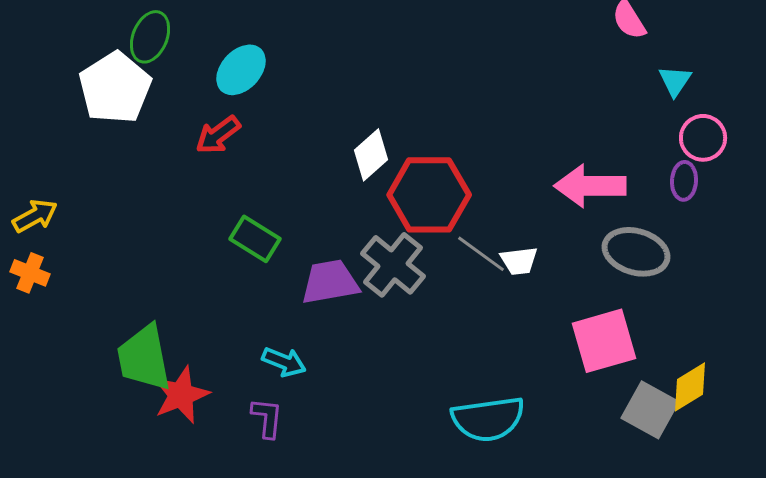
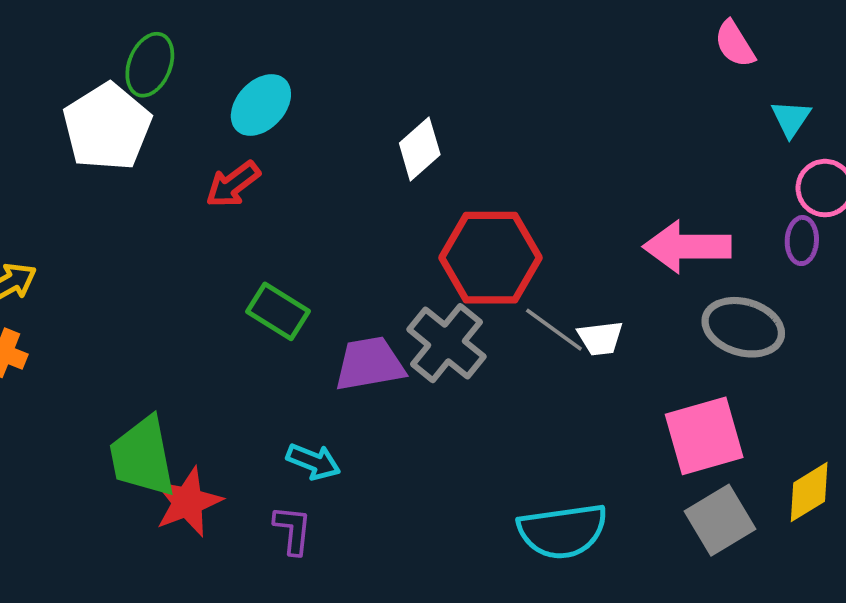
white diamond: (371, 155) -> (420, 149), moved
gray square: (650, 410) -> (720, 520), moved, turned 30

